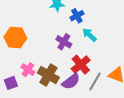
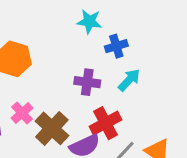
cyan arrow: (89, 35) -> (129, 80), turned 77
purple cross: (64, 42) -> (87, 82), turned -35

